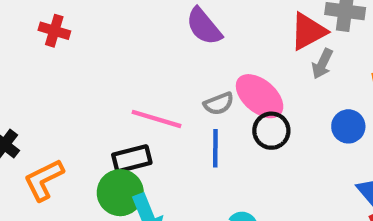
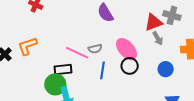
gray arrow: (322, 64) -> (158, 38), turned -64
gray semicircle: (219, 104) -> (95, 49), moved
orange L-shape: (44, 180) -> (27, 46), moved

